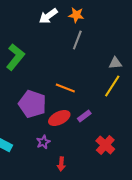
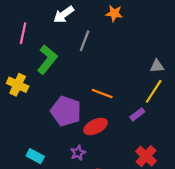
white arrow: (48, 16) -> (64, 14), moved
gray line: (77, 40) -> (85, 41), moved
purple rectangle: (84, 116) -> (137, 114), moved

